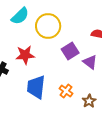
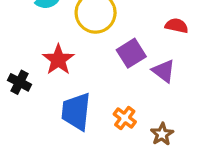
red star: (25, 55) -> (58, 60), turned -30

